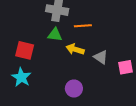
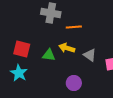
green triangle: (55, 35) -> (49, 55), moved
purple circle: (74, 88) -> (74, 83), moved

